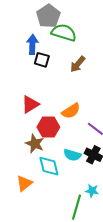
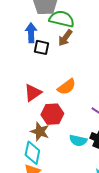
brown arrow: (78, 64) -> (65, 38), moved
orange semicircle: (71, 111) -> (67, 87), moved
cyan diamond: (49, 166) -> (32, 153), moved, turned 30

